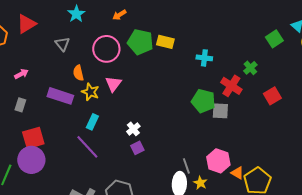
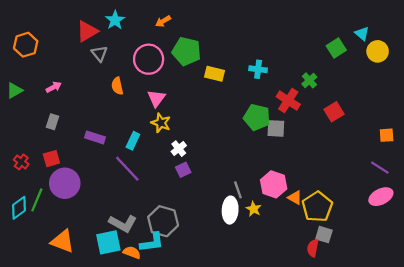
red triangle: (26, 24) -> (87, 31), moved
yellow rectangle: (165, 42) -> (214, 74), moved
yellow star: (90, 92) -> (161, 123), moved
purple rectangle: (60, 96) -> (95, 137), moved, size x0.7
red square: (33, 138) -> (51, 159), moved, size x0.7

